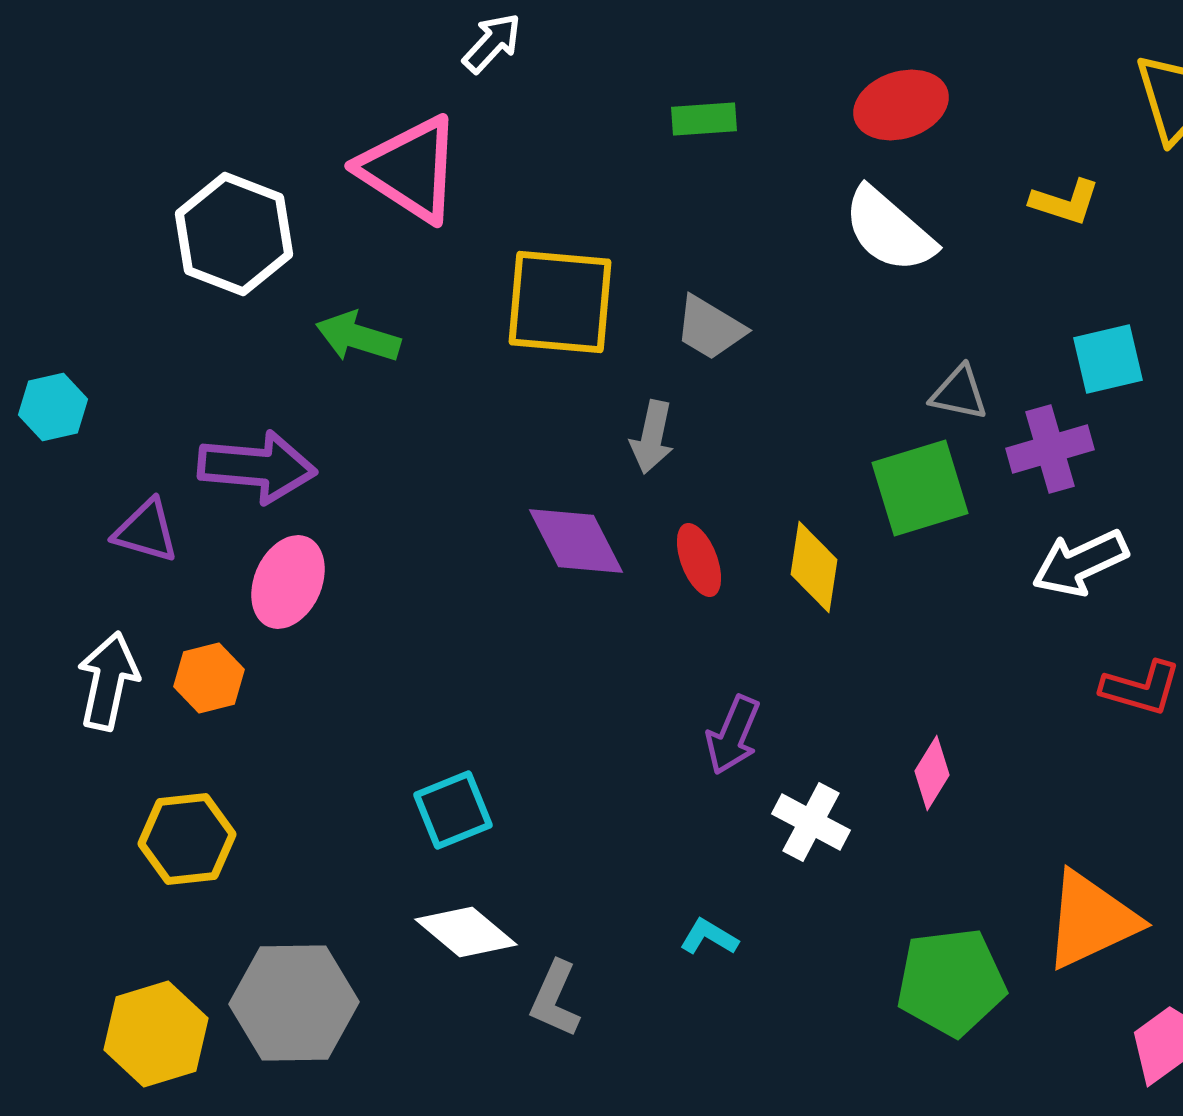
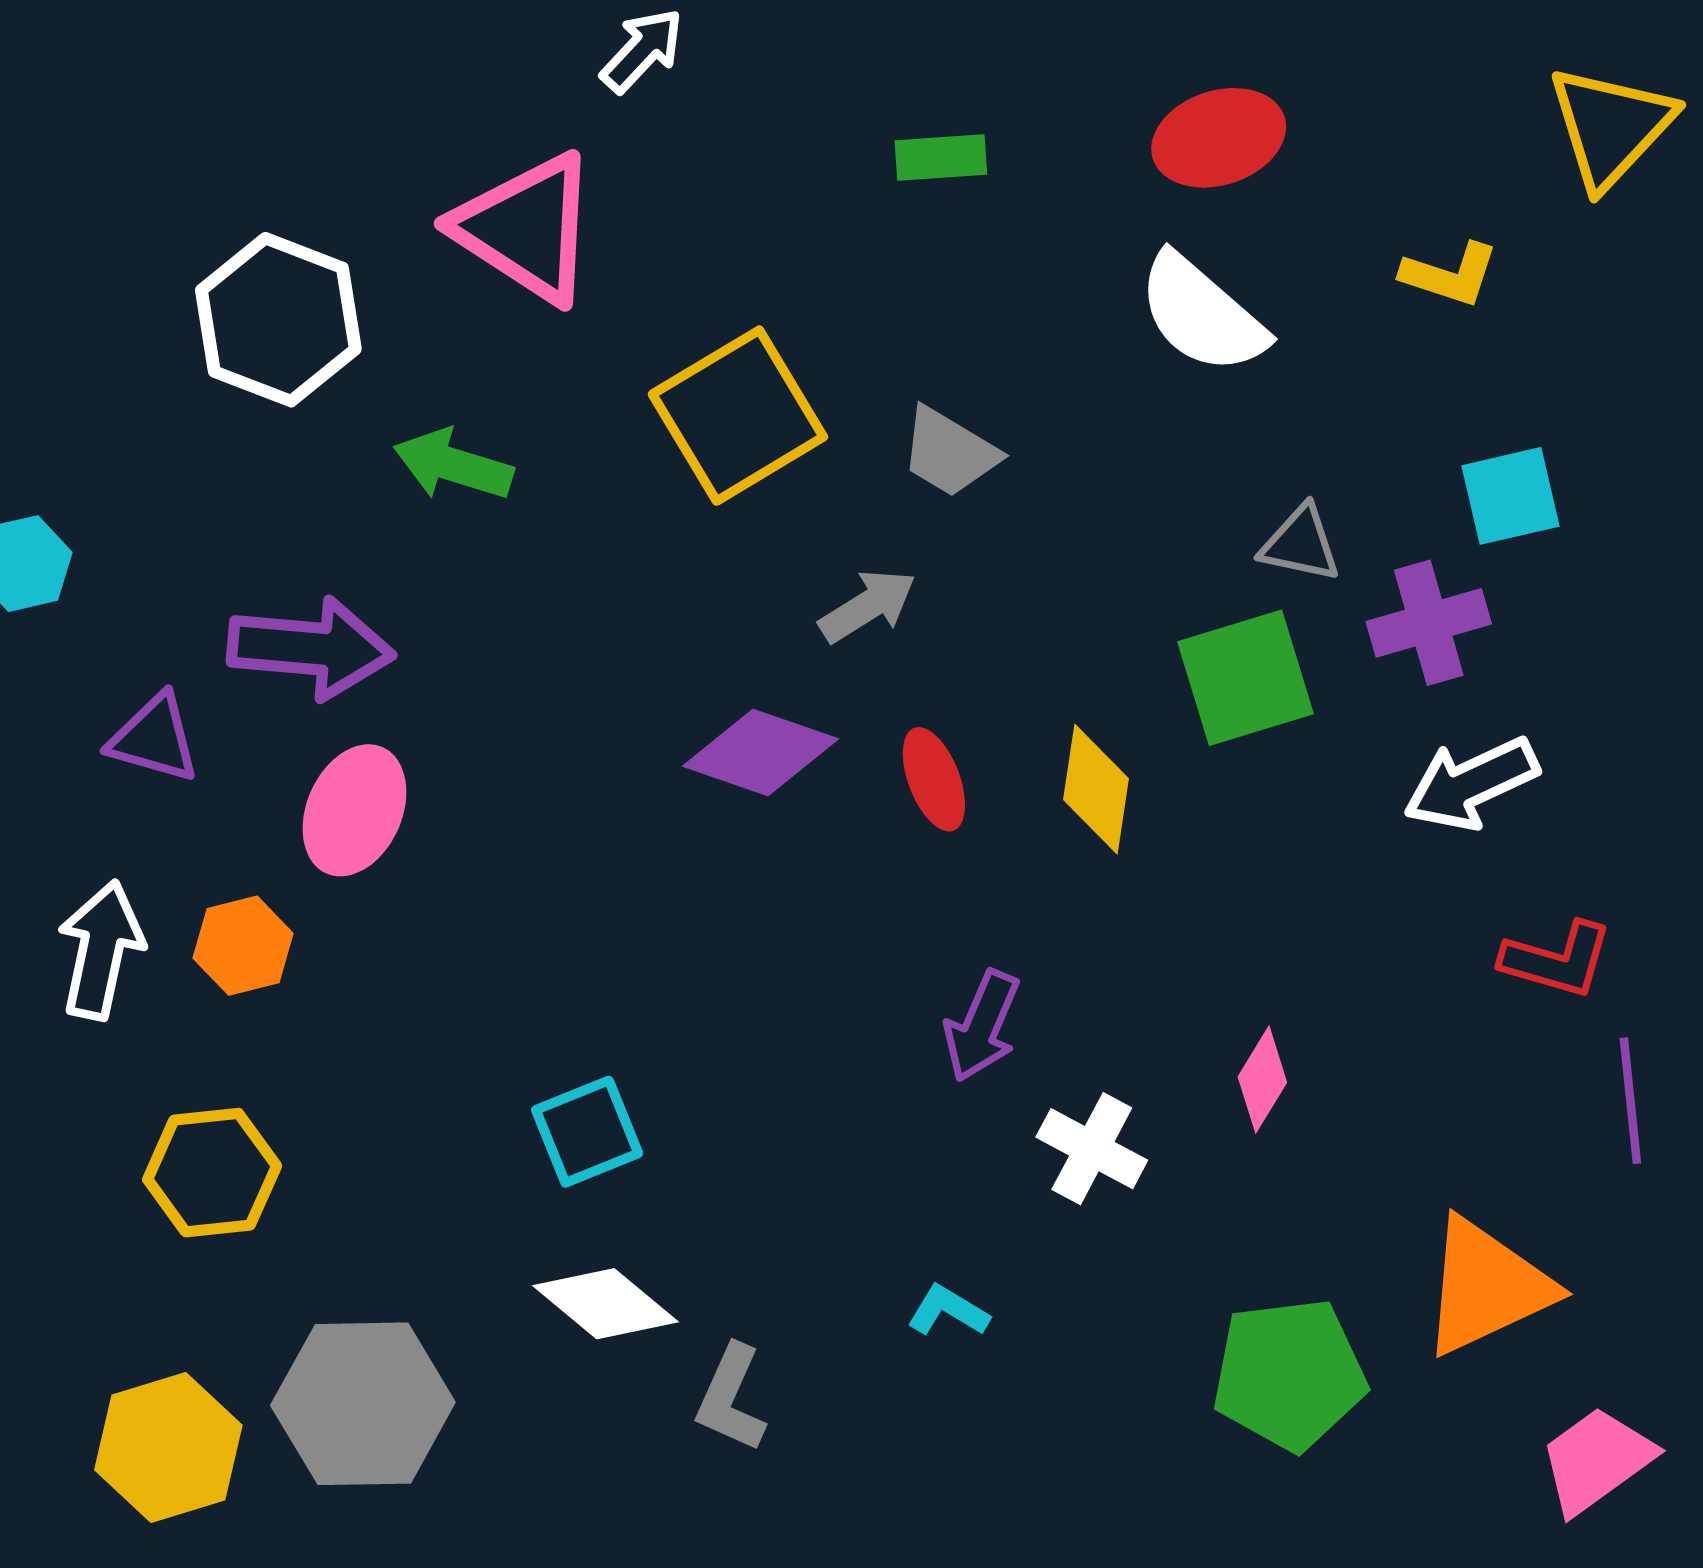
yellow square: (560, 302) -> (738, 416), turned -36
gray arrow: (652, 437) -> (868, 606), turned -134
purple diamond: (576, 541) -> (760, 752), turned -44

